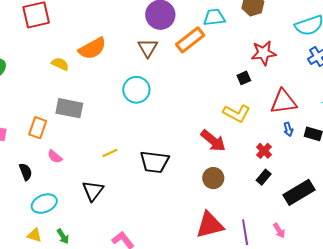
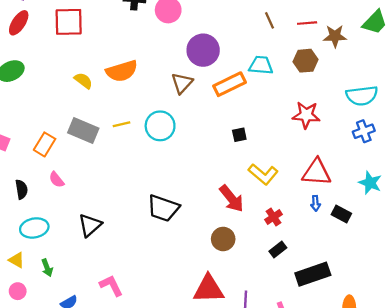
black square: (244, 78) -> (239, 135), moved
red cross: (264, 151) -> (274, 217), moved
yellow line: (110, 153) -> (121, 124), moved

